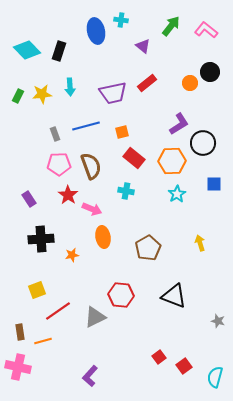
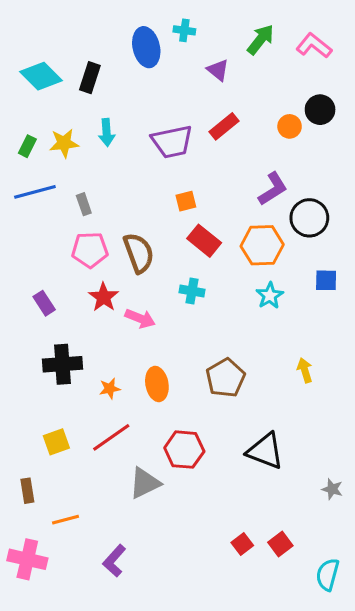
blue line: (86, 126) -> (35, 192), moved
orange ellipse: (103, 237) -> (157, 384), moved
red line: (58, 311) -> (111, 437), moved
brown rectangle: (20, 332) -> (27, 491), moved
red square: (184, 366) -> (280, 544), moved
purple L-shape: (90, 376) -> (114, 561), moved

